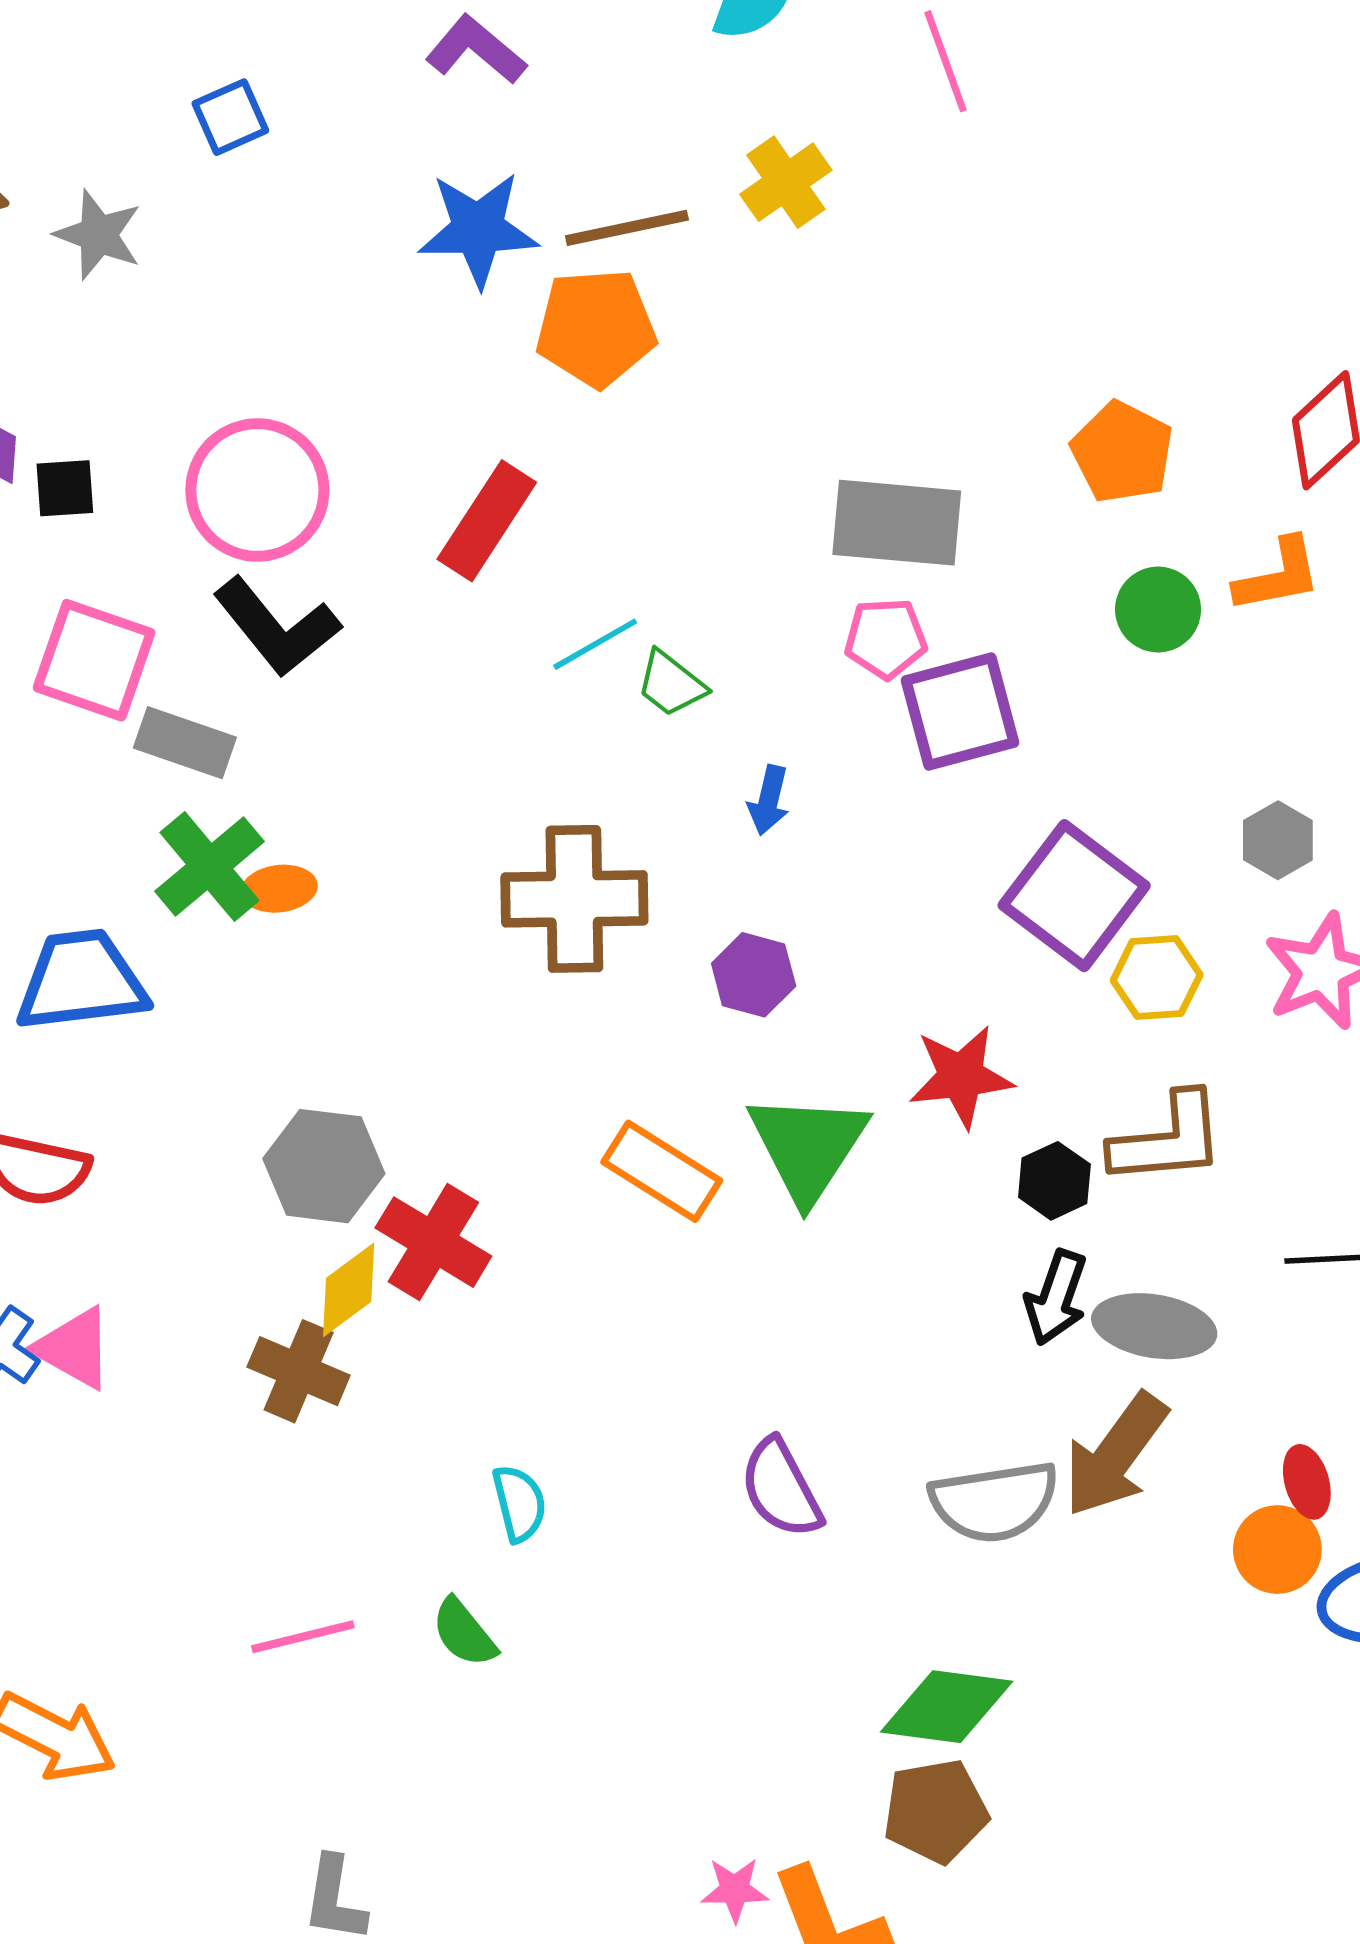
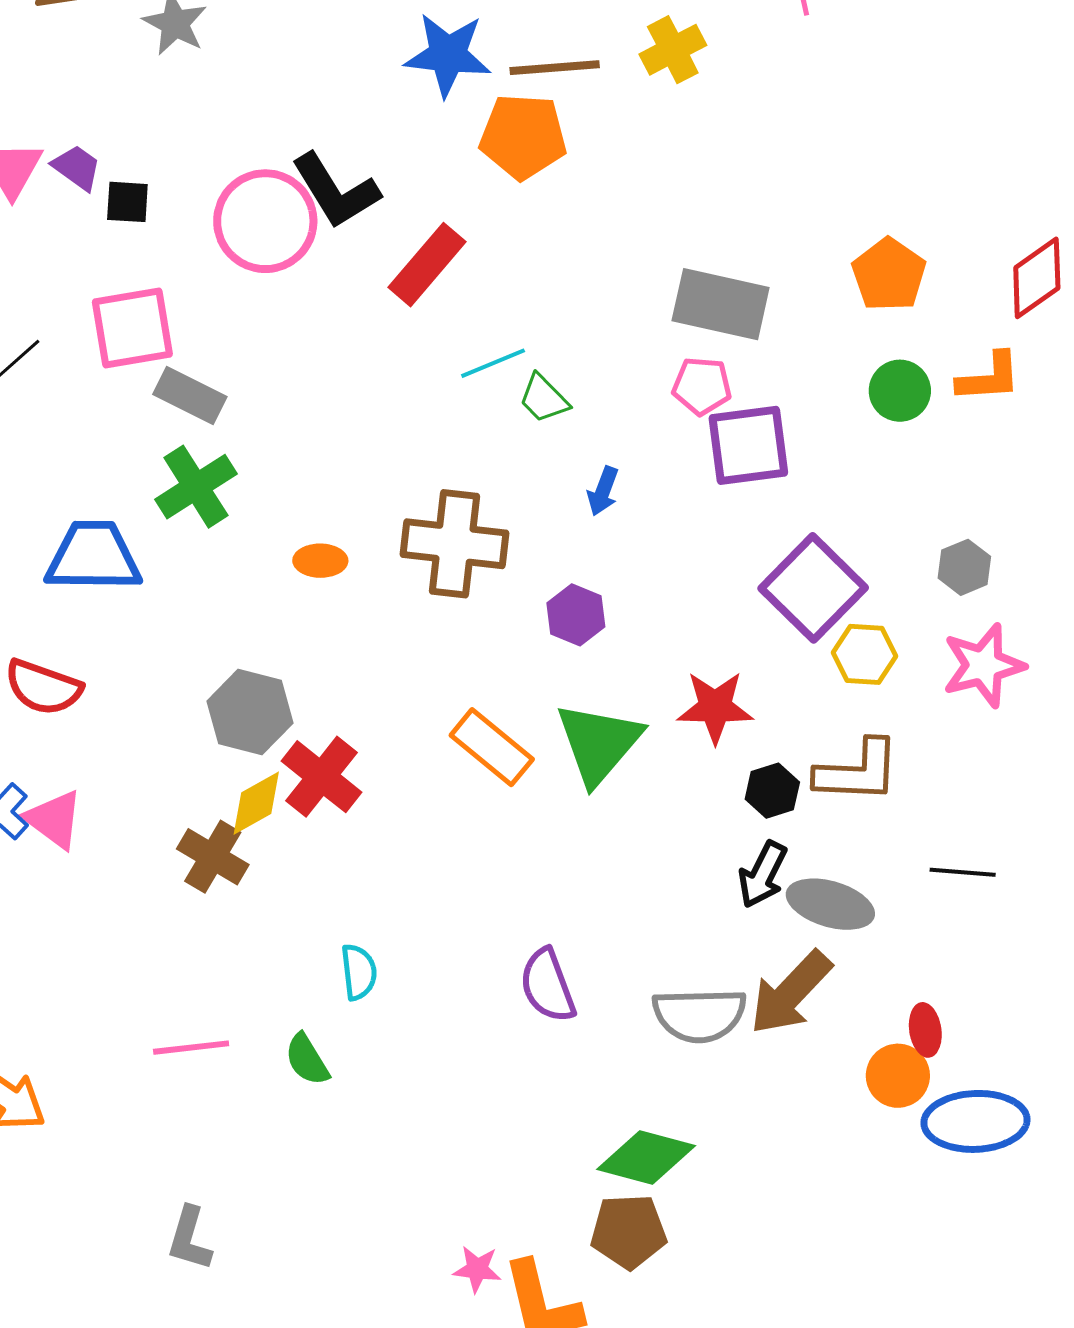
black L-shape: (277, 627) -> (336, 191), moved
pink square: (94, 660) -> (132, 328), turned -36
orange ellipse: (279, 889) -> (320, 561), moved

